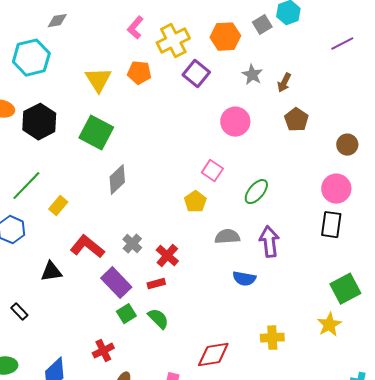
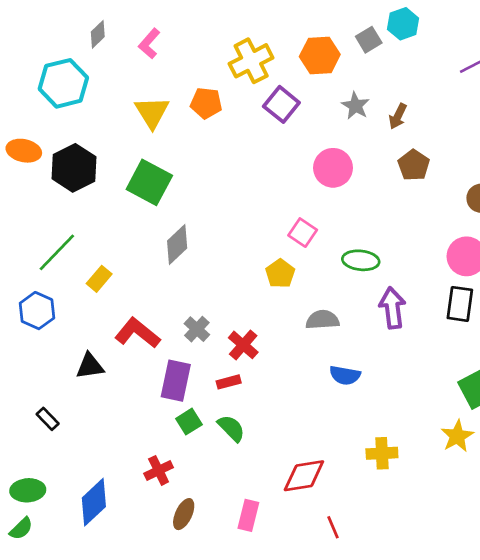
gray diamond: (57, 21) -> (98, 34), turned -35
pink L-shape: (135, 28) -> (149, 44), moved
green ellipse: (256, 192) -> (361, 260), turned 56
purple arrow: (269, 242) -> (392, 308), moved
purple rectangle: (116, 283) -> (176, 381), turned 56

